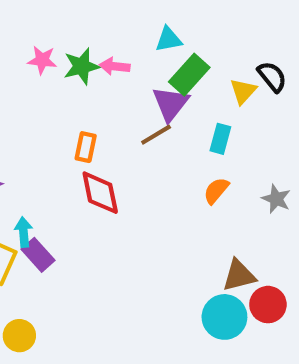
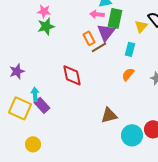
green star: (82, 66) -> (46, 26), moved
pink arrow: (115, 66) -> (97, 14), moved
green rectangle: (189, 75) -> (115, 18), turned -30
orange rectangle: (86, 147) -> (89, 38), moved, turned -40
brown triangle: (239, 276) -> (109, 115), moved

